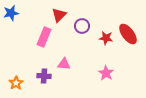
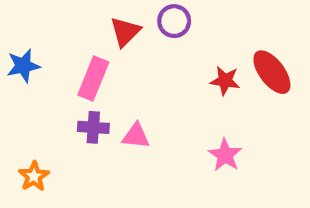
blue star: (11, 13) -> (23, 66), moved
purple circle: (82, 26) -> (174, 21), moved
purple cross: (44, 76) -> (93, 127), moved

